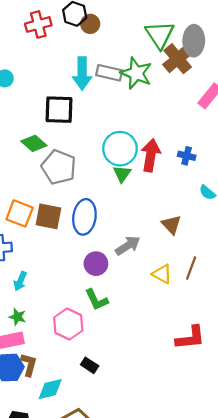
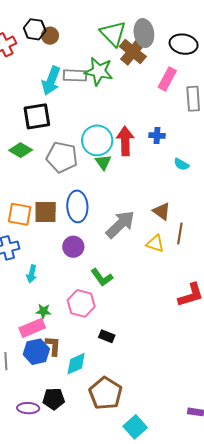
cyan arrow: (82, 73) -> (51, 81), turned 32
gray pentagon: (59, 167) -> (62, 157), moved
brown triangle: (171, 225) -> (162, 211), moved
gray arrow: (128, 246) -> (120, 224), size x1.4
purple circle: (96, 264) -> (73, 247), moved
green star: (17, 317) -> (43, 311), moved

